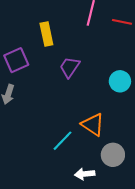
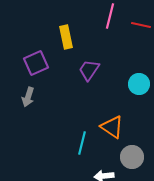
cyan line: (63, 141) -> (82, 143), turned -30

